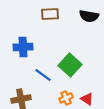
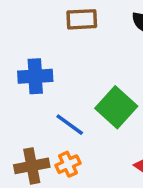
orange cross: (66, 98) -> (68, 164), moved

